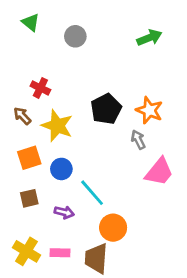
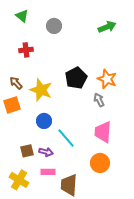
red cross: (40, 88) -> (26, 50), moved, turned -32
orange square: (29, 158) -> (12, 105), moved
pink trapezoid: (159, 172) -> (103, 132), moved, turned 145
brown square: (29, 198) -> (27, 151), moved
orange circle: (113, 228) -> (100, 163), moved
pink rectangle: (60, 253) -> (48, 172), moved

